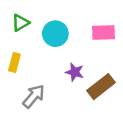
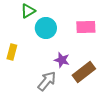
green triangle: (20, 23) -> (28, 11), moved
gray arrow: (34, 96) -> (47, 81), moved

